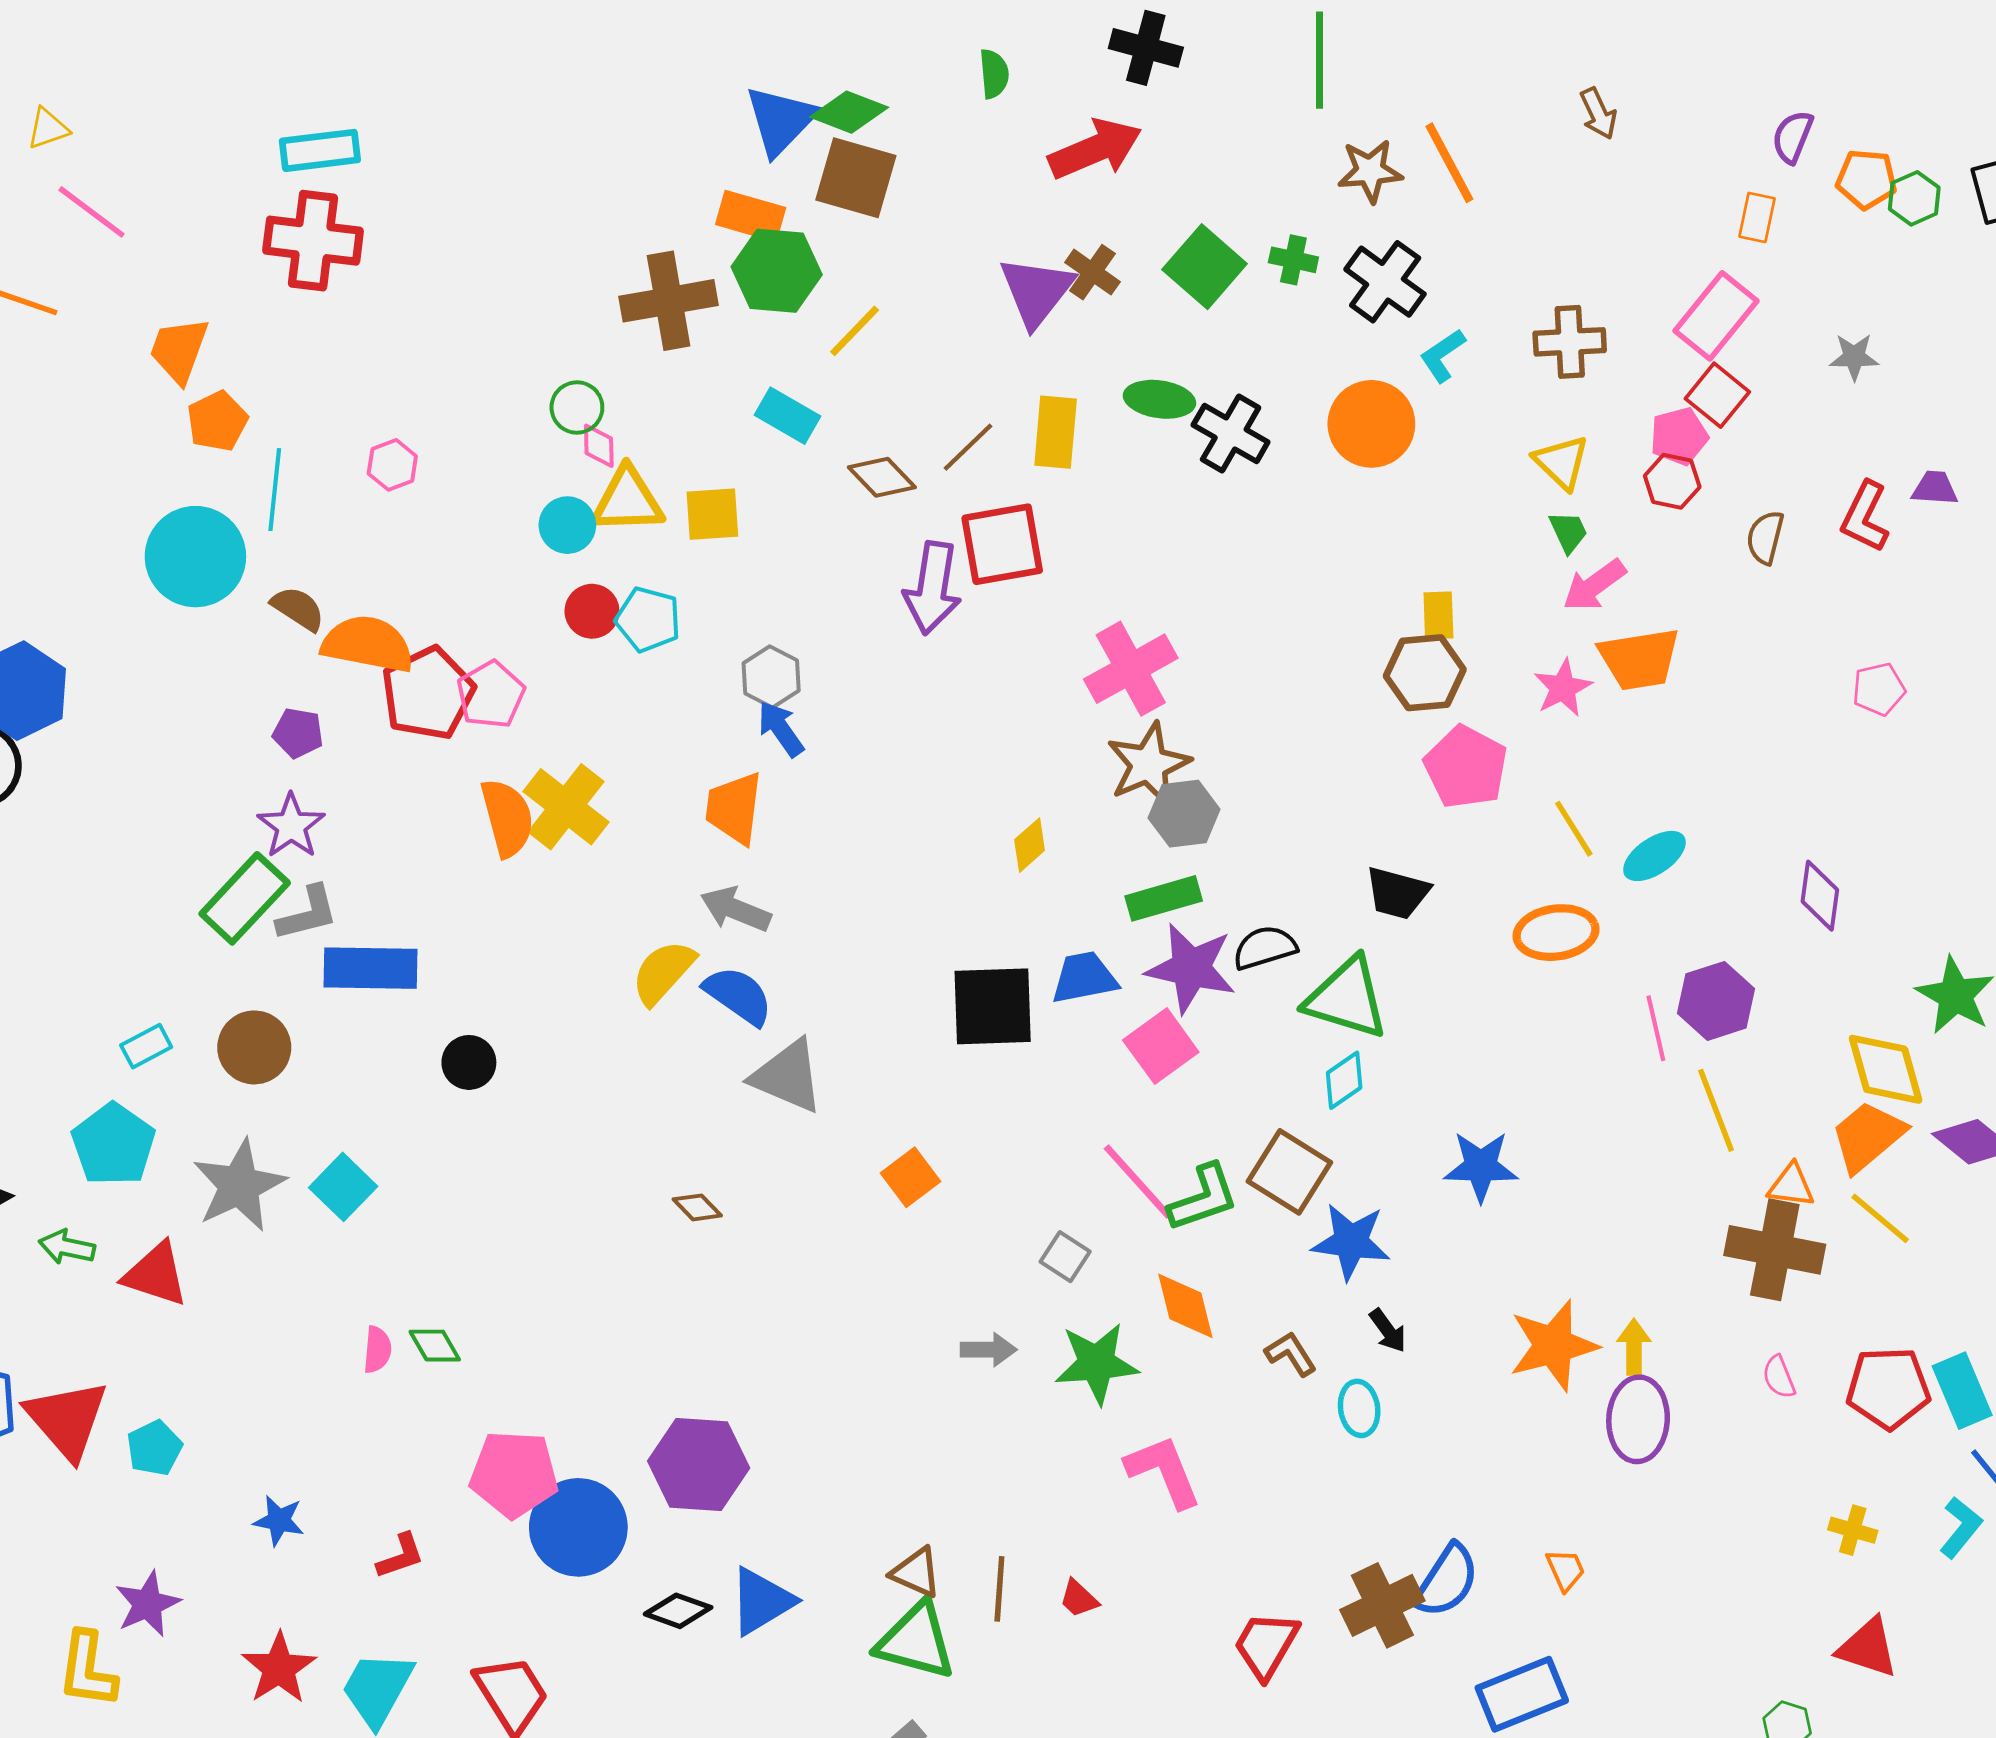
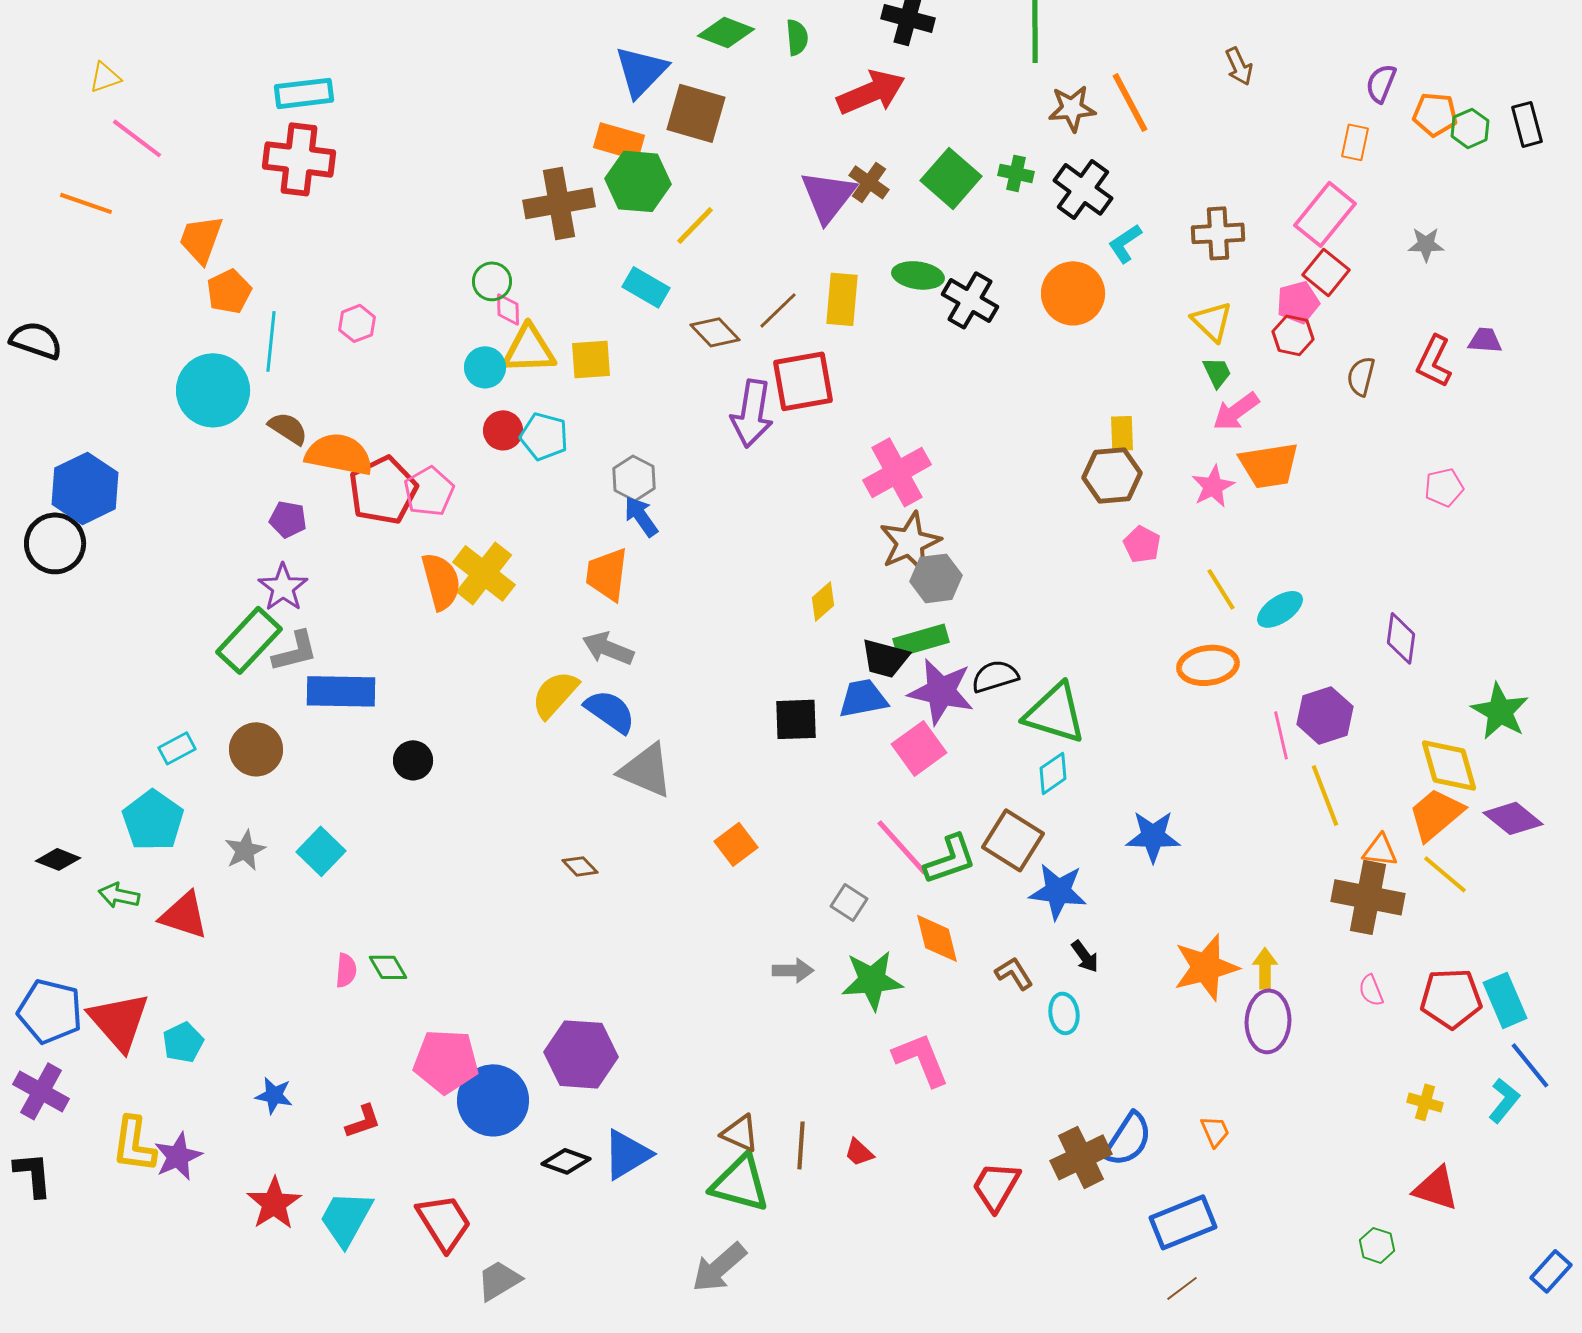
green diamond: (849, 112) -> (726, 32), moved
pink pentagon: (1466, 767) -> (1142, 544), size x0.6
black trapezoid: (1397, 893) -> (885, 658), moved
black square: (993, 1006) -> (796, 719), size x0.7
gray star: (239, 1186) -> (245, 850), size x0.6
yellow L-shape: (87, 1670) -> (134, 1144), moved

